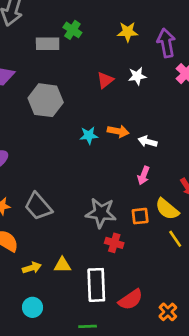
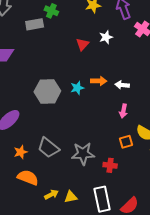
gray hexagon: (46, 100) -> (47, 91), moved
gray star: (101, 213) -> (83, 154), moved
yellow triangle: (62, 265) -> (71, 197), moved

